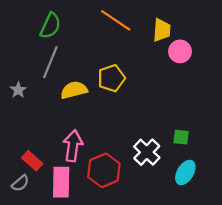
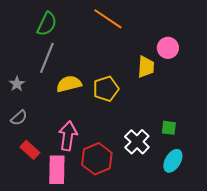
yellow trapezoid: (162, 30) -> (146, 67), moved
yellow pentagon: (111, 78) -> (106, 89), moved
gray semicircle: (20, 183) -> (19, 118), moved

